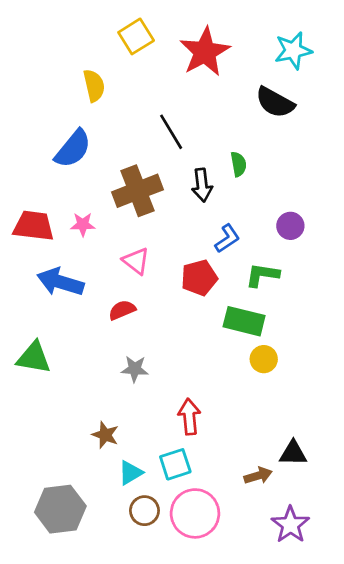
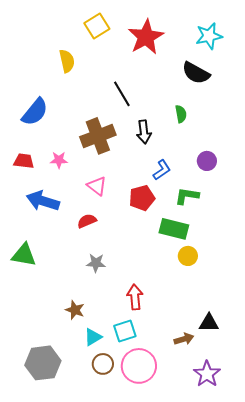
blue semicircle: (73, 149) -> (35, 112), moved
green semicircle: (238, 164) -> (181, 114), moved
red trapezoid: (34, 226) -> (24, 161), size x0.7

